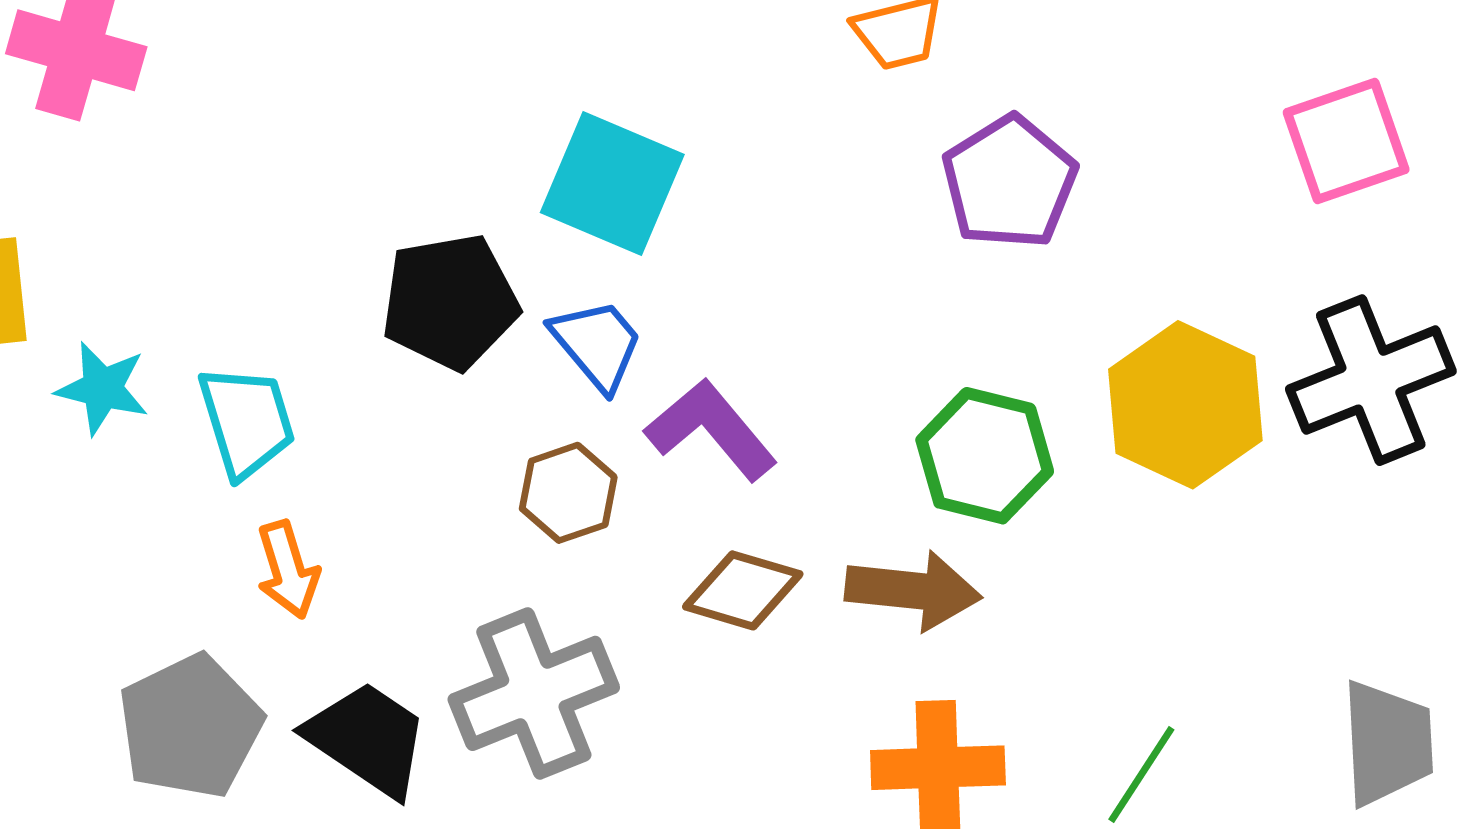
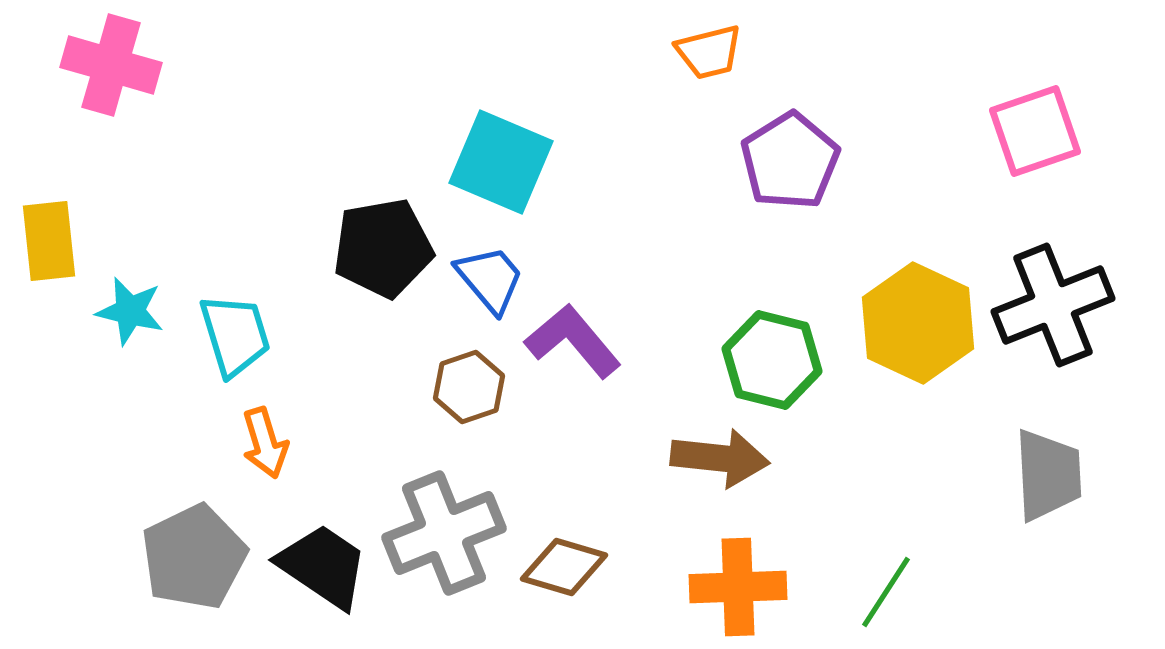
brown diamond: (743, 590) -> (564, 567), moved
gray trapezoid: (1387, 743) -> (1048, 475), moved

